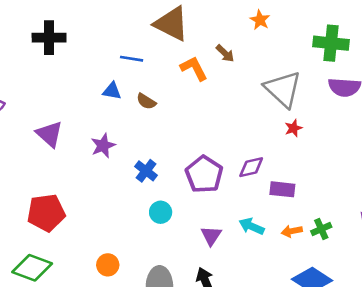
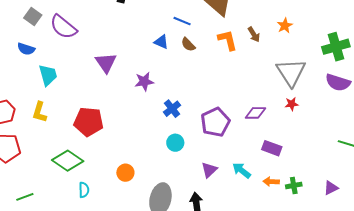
orange star: (260, 20) -> (285, 26), moved
green cross: (331, 43) -> (336, 47), turned -36
brown semicircle: (146, 101) -> (188, 44), moved
purple diamond: (251, 167) -> (256, 113), moved

